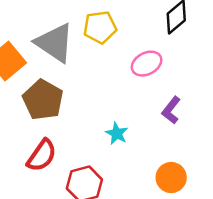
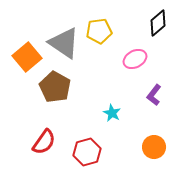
red semicircle: (42, 156) -> (44, 142), moved

